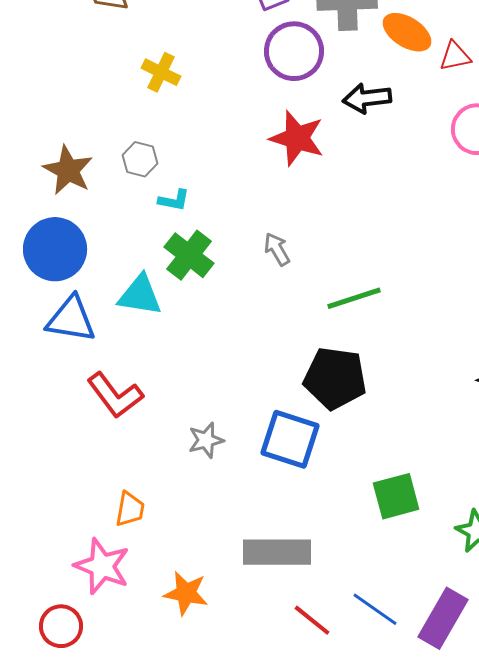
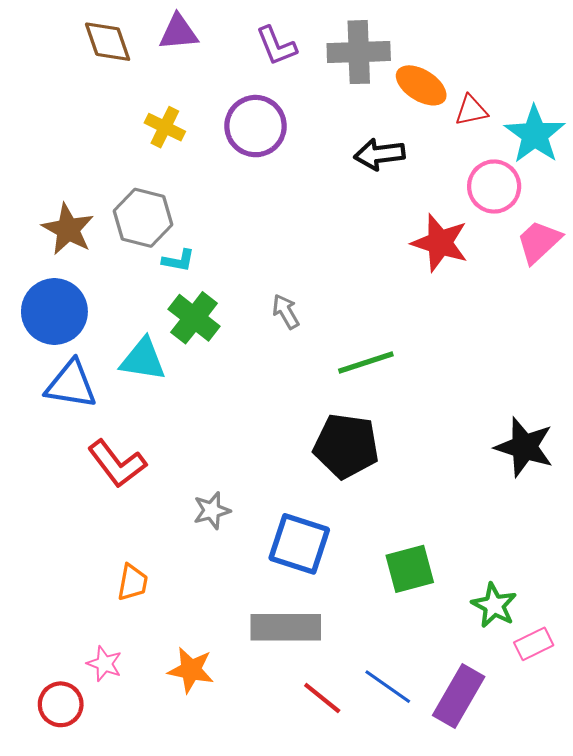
purple circle: (294, 51) -> (256, 126), moved
red star: (297, 138) -> (440, 243), moved
gray hexagon: (140, 159) -> (143, 218), size x1.6
blue square: (290, 439) -> (299, 544), moved
pink star: (102, 566) -> (104, 664), moved, size x0.6

